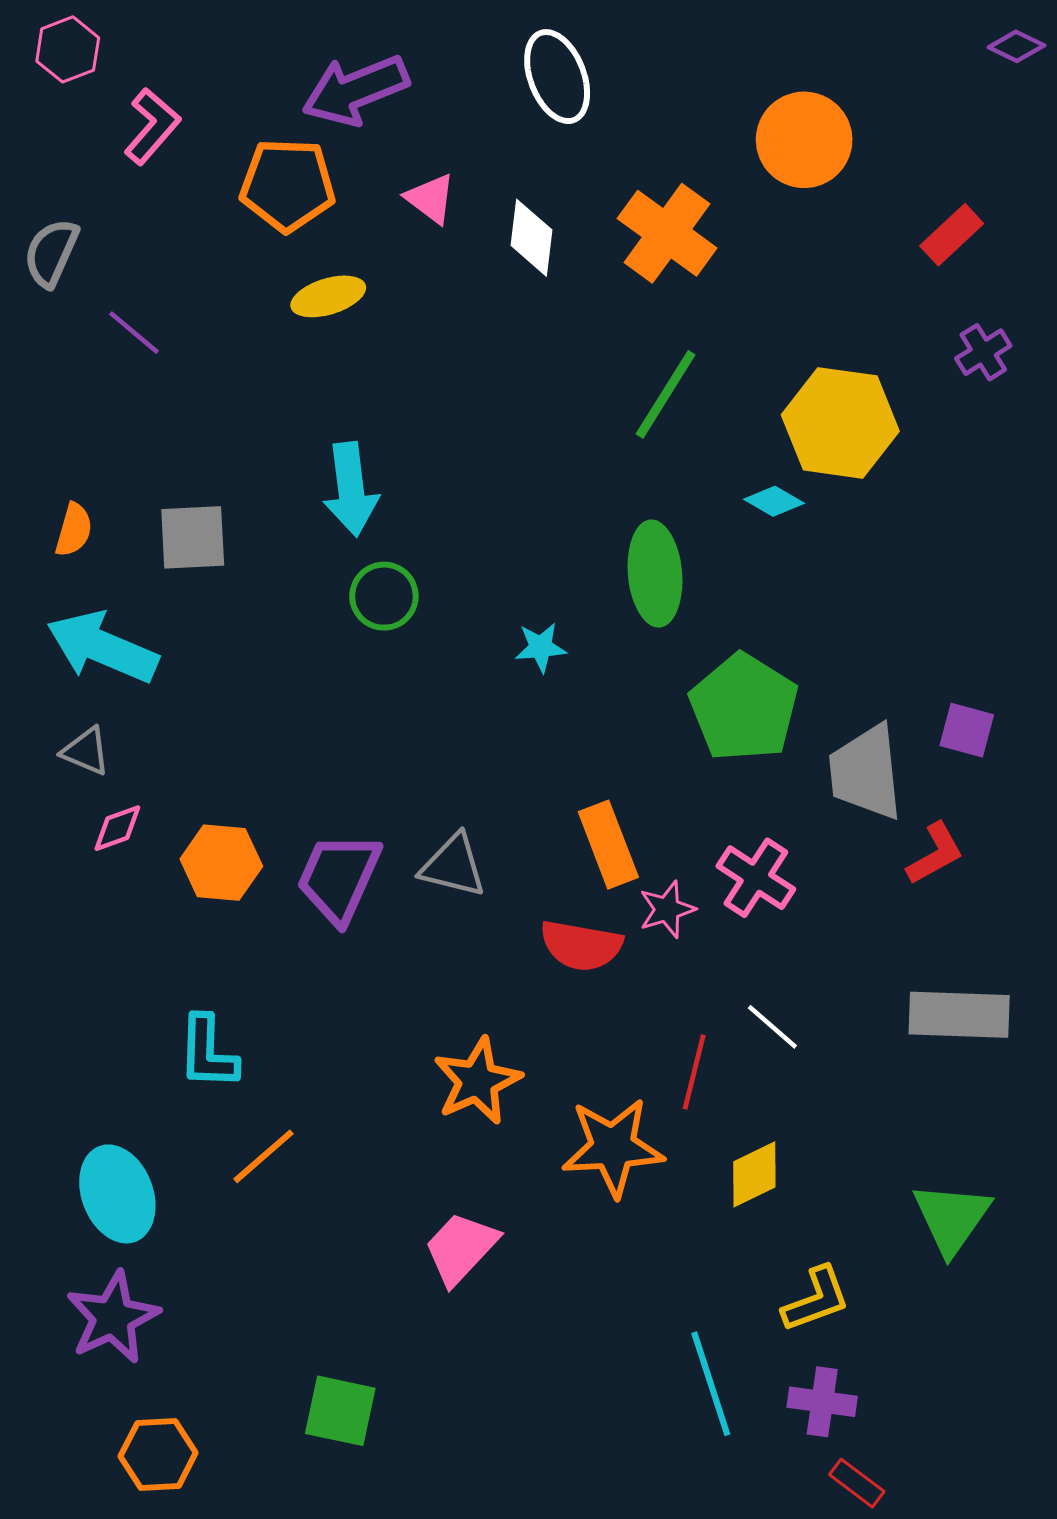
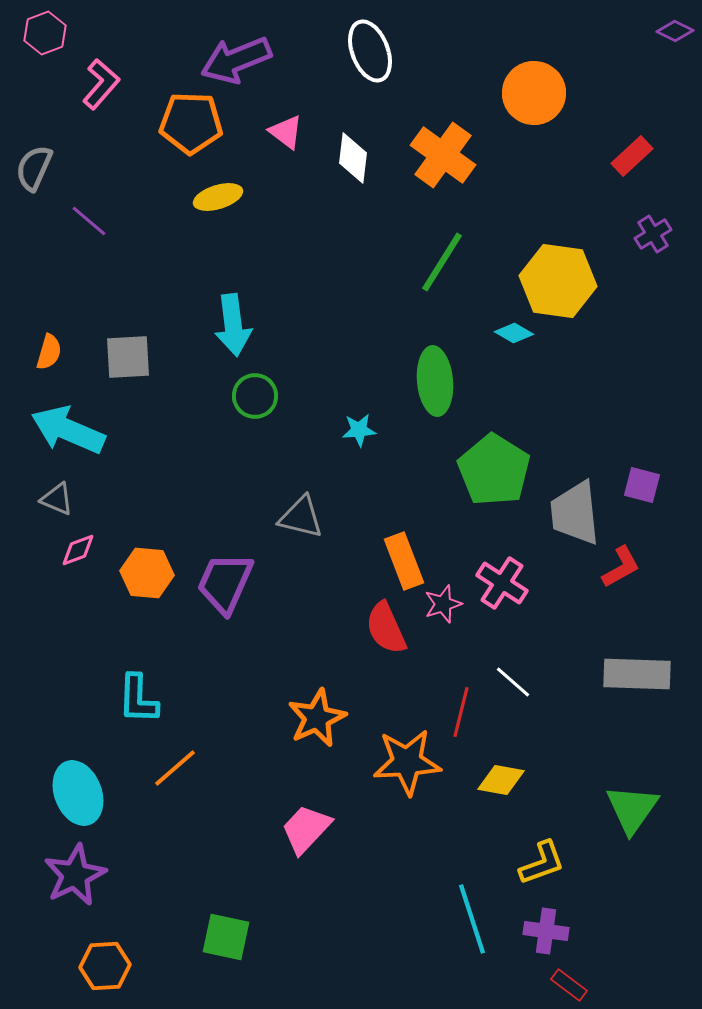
gray triangle: (453, 866) -> (301, 517), moved
red semicircle: (581, 945) -> (386, 628), turned 56
yellow diamond: (754, 1174) -> (501, 780), turned 36

